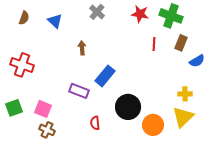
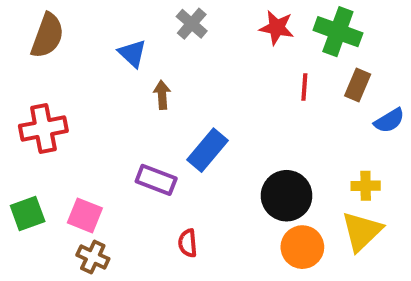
brown semicircle: (24, 18) -> (47, 36), size x1.6
blue triangle: (55, 21) -> (132, 53), moved
red cross: (22, 65) -> (43, 128), turned -30
black circle: (128, 107) -> (287, 196), moved

